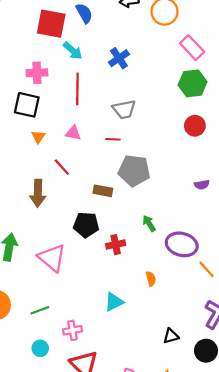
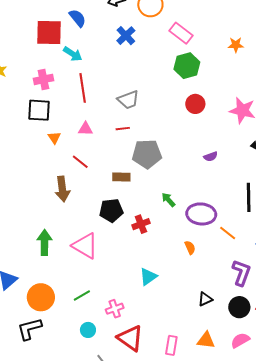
blue cross: (119, 58) -> (126, 36), moved
orange semicircle: (151, 279) -> (190, 248), moved

